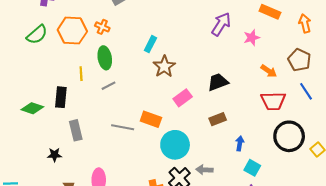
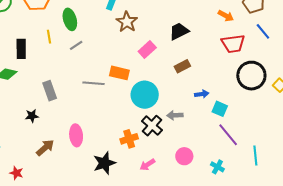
black rectangle: (61, 97) -> (21, 49), moved
blue arrow: (240, 143) -> (202, 94), moved, turned 80

